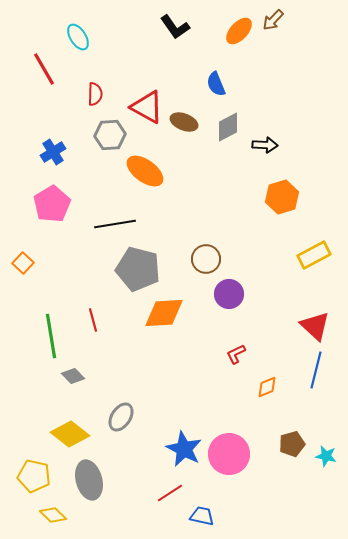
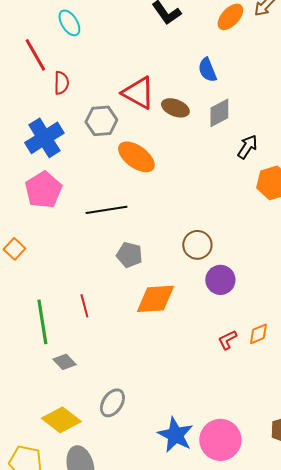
red semicircle: (95, 94) -> (61, 83), moved
black arrow: (265, 145) -> (247, 147), moved, turned -60
blue cross: (53, 152) -> (44, 138), size x1.5
gray pentagon: (138, 269) -> (129, 255), size x0.6
orange diamond: (267, 387) -> (258, 334), moved

